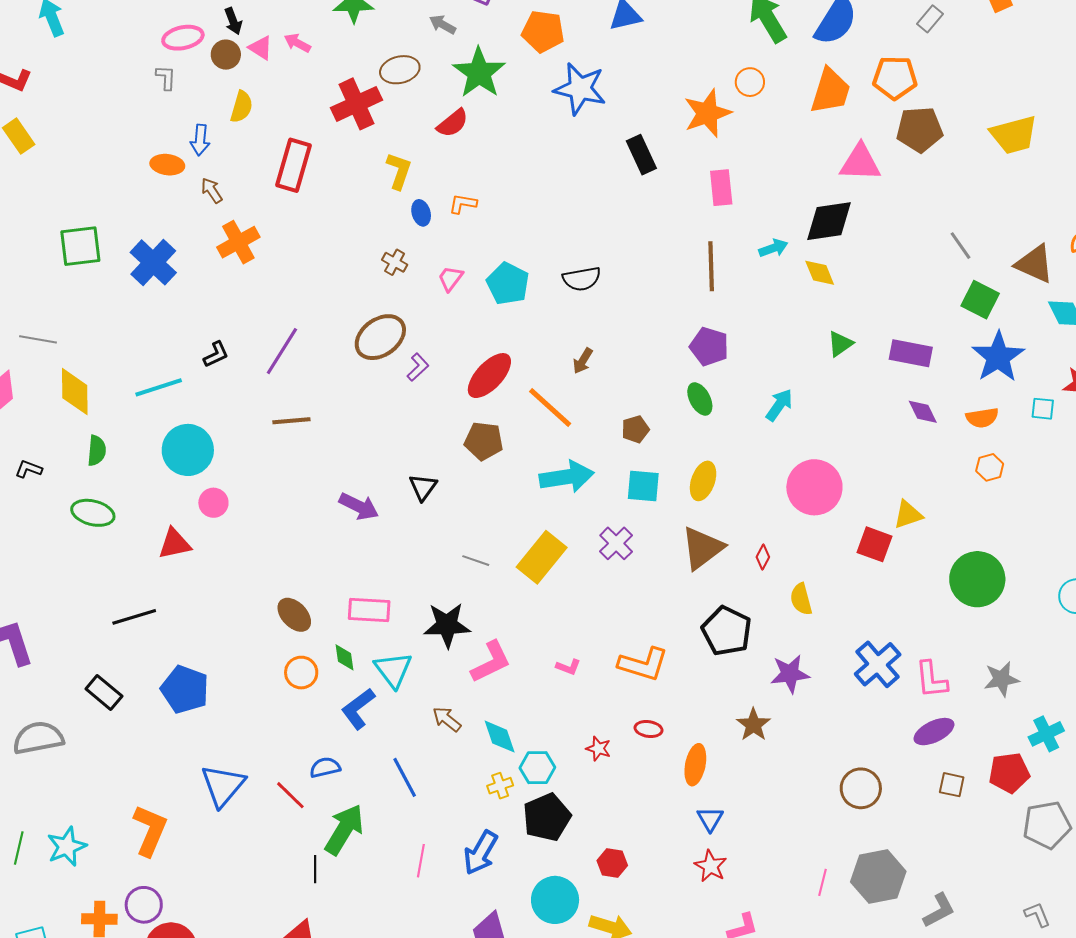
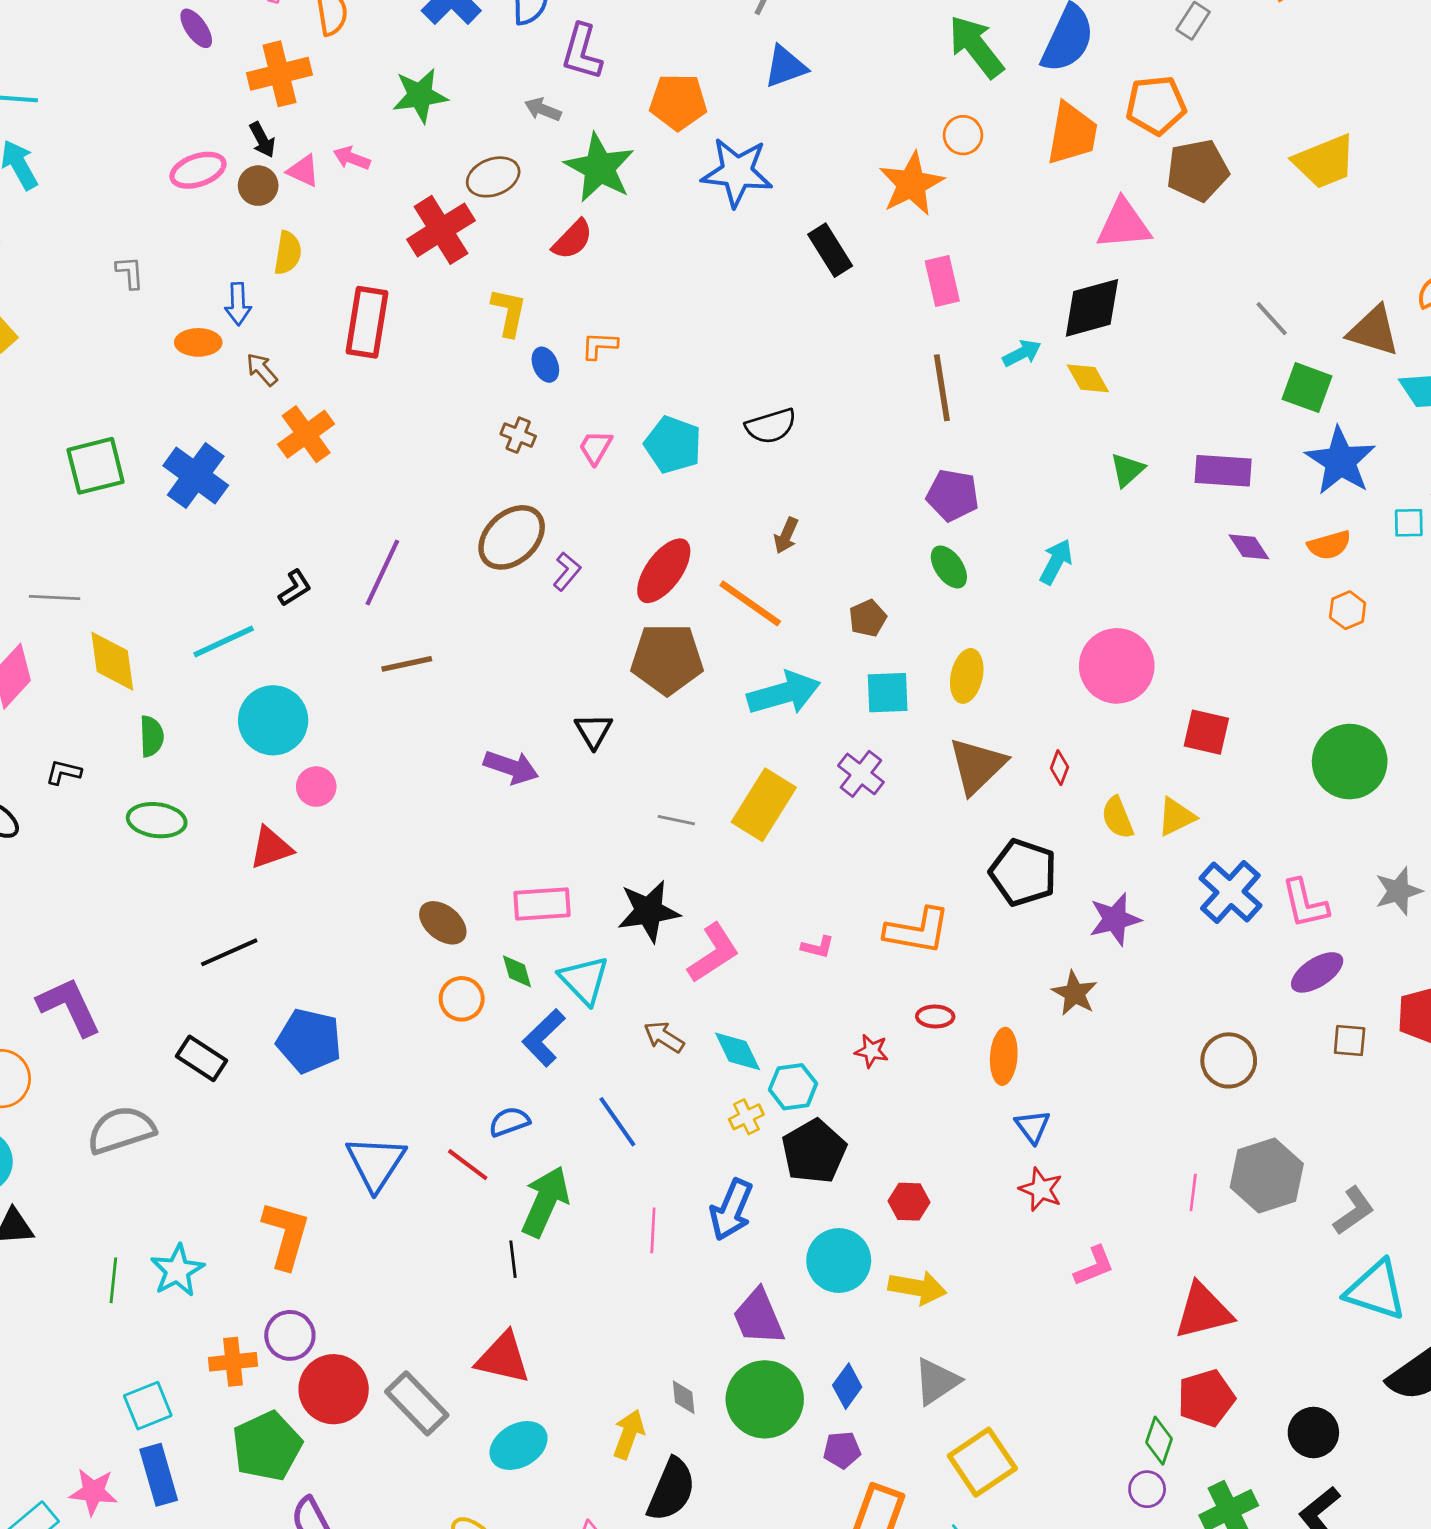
gray L-shape: (166, 78) -> (130, 272), moved
brown pentagon: (484, 441) -> (667, 659), size x1.4
yellow triangle: (908, 515) -> (1176, 817), moved

